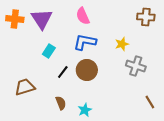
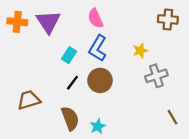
blue L-shape: (85, 42) -> (98, 48), turned -70
cyan rectangle: (49, 51) -> (69, 55), moved
gray cross: (136, 66) -> (156, 76), turned -36
brown semicircle: (61, 103) -> (70, 118), size x1.5

